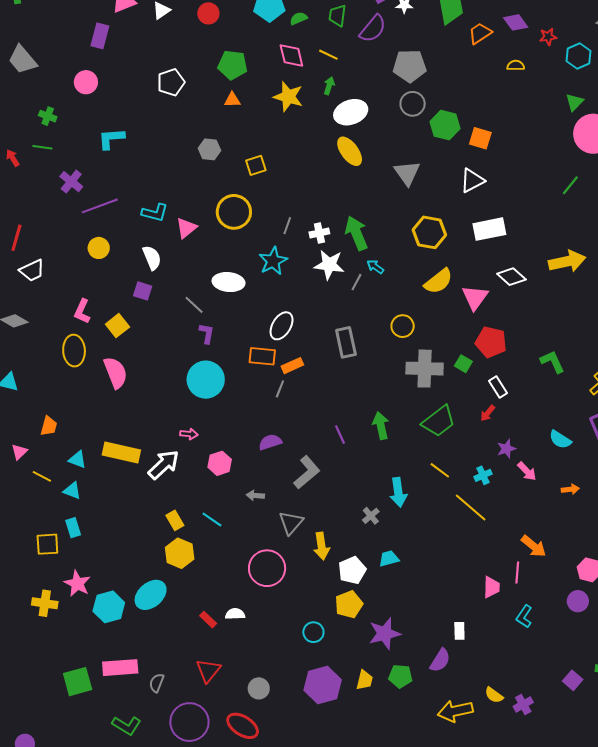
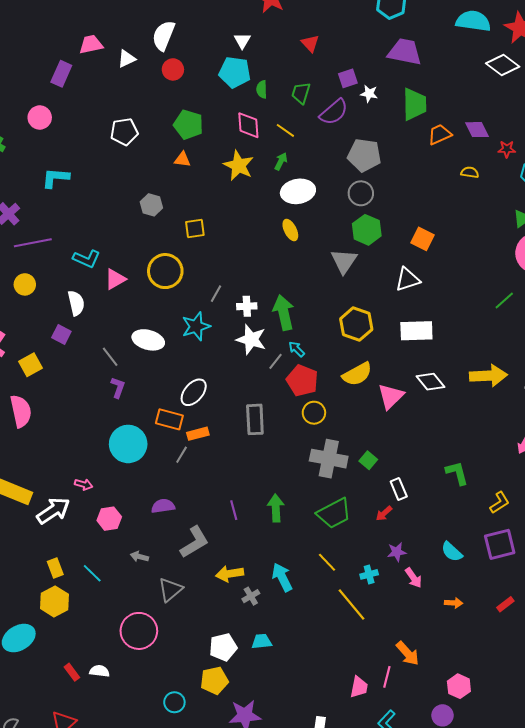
green semicircle: (299, 18) -> (262, 89), turned -78
green hexagon: (445, 125) -> (367, 230), moved
yellow ellipse: (350, 151) -> (290, 230), size x0.7
red pentagon: (491, 342) -> (302, 380), moved
cyan circle: (206, 380) -> (128, 444), moved
cyan arrow: (398, 492) -> (282, 577), turned 152
yellow arrow: (322, 546) -> (230, 574), moved, turned 80

